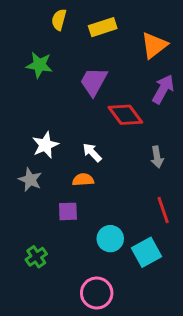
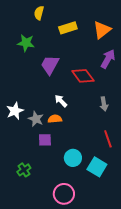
yellow rectangle: (103, 27) -> (68, 28), moved
purple trapezoid: (94, 82) -> (50, 65), moved
white star: (45, 145) -> (15, 111), moved
gray star: (30, 180) -> (36, 119), moved
cyan square: (147, 252) -> (97, 167), turned -30

